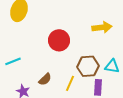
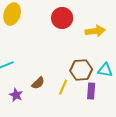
red circle: (59, 40) -> (62, 18), moved

